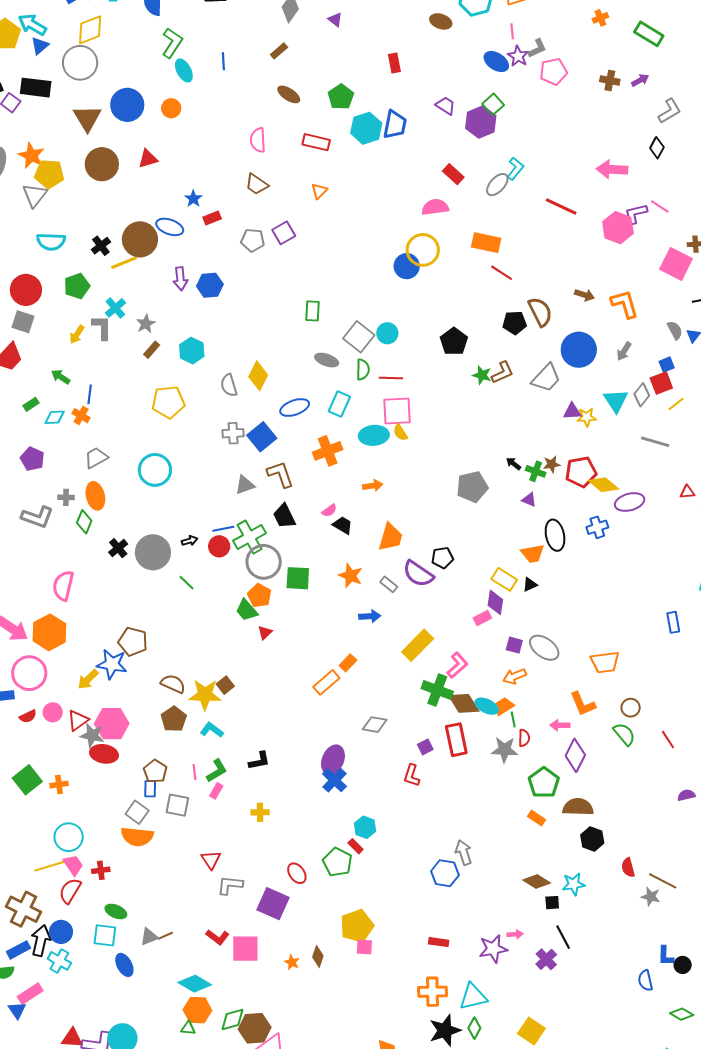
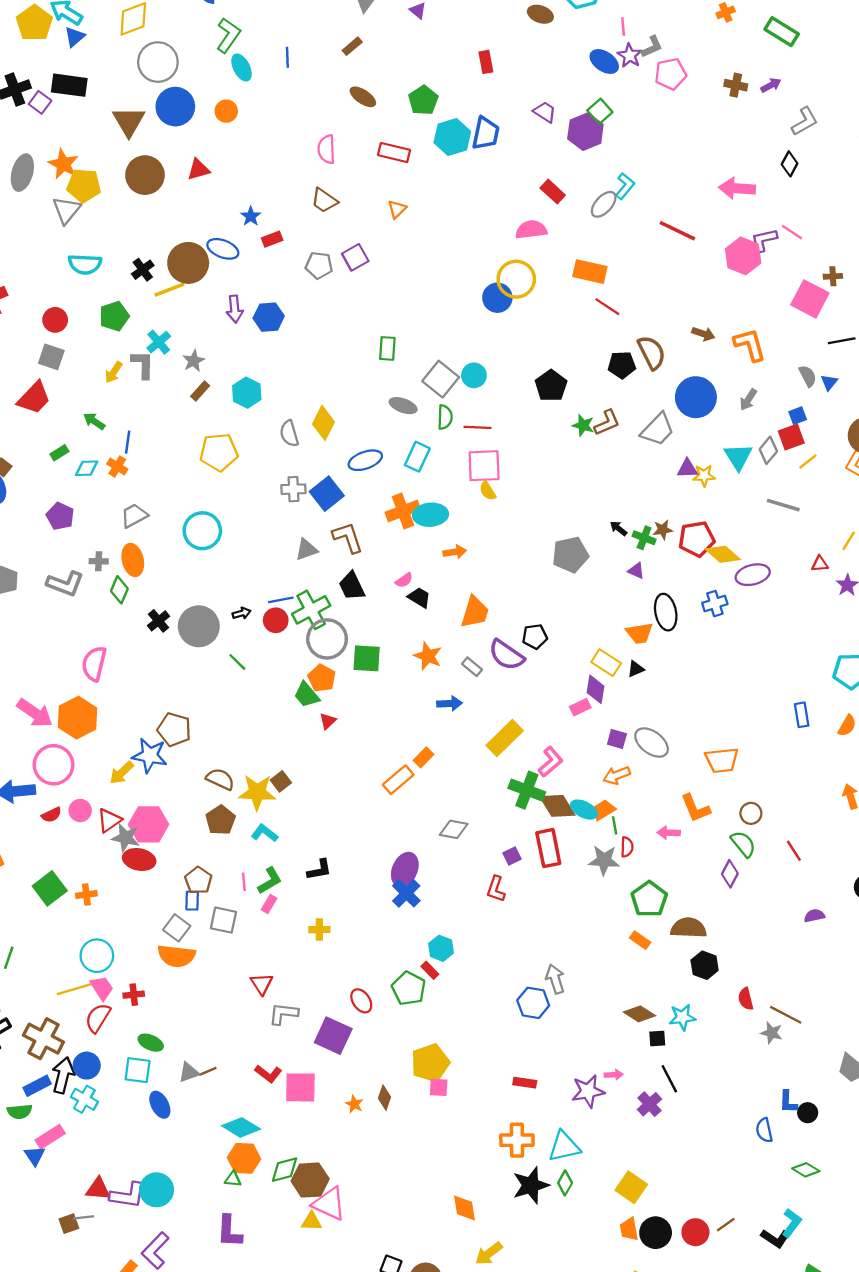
gray circle: (80, 63) -> (158, 62), moved
red circle: (26, 290) -> (55, 320), size x0.7
cyan ellipse: (374, 435) -> (431, 515), moved
purple diamond: (575, 755) -> (730, 874), moved, size x0.7

